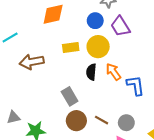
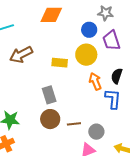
yellow rectangle: (71, 48) -> (60, 63), moved
brown arrow: (32, 62) -> (21, 55), turned -30
black semicircle: (91, 72) -> (117, 76), moved
brown line: (102, 120) -> (74, 124), turned -48

